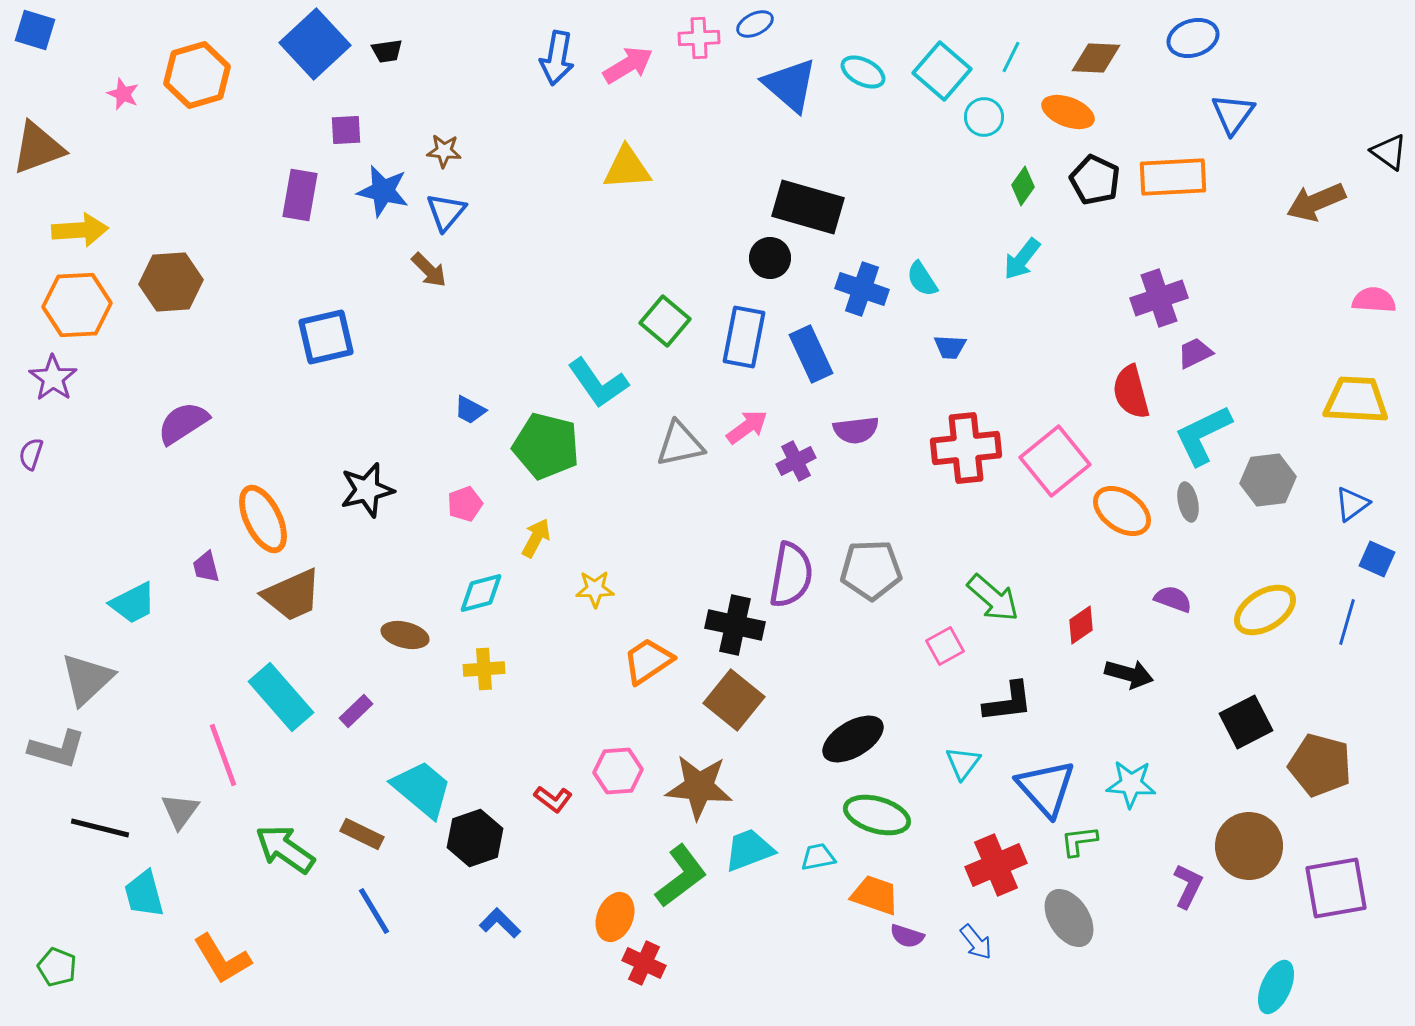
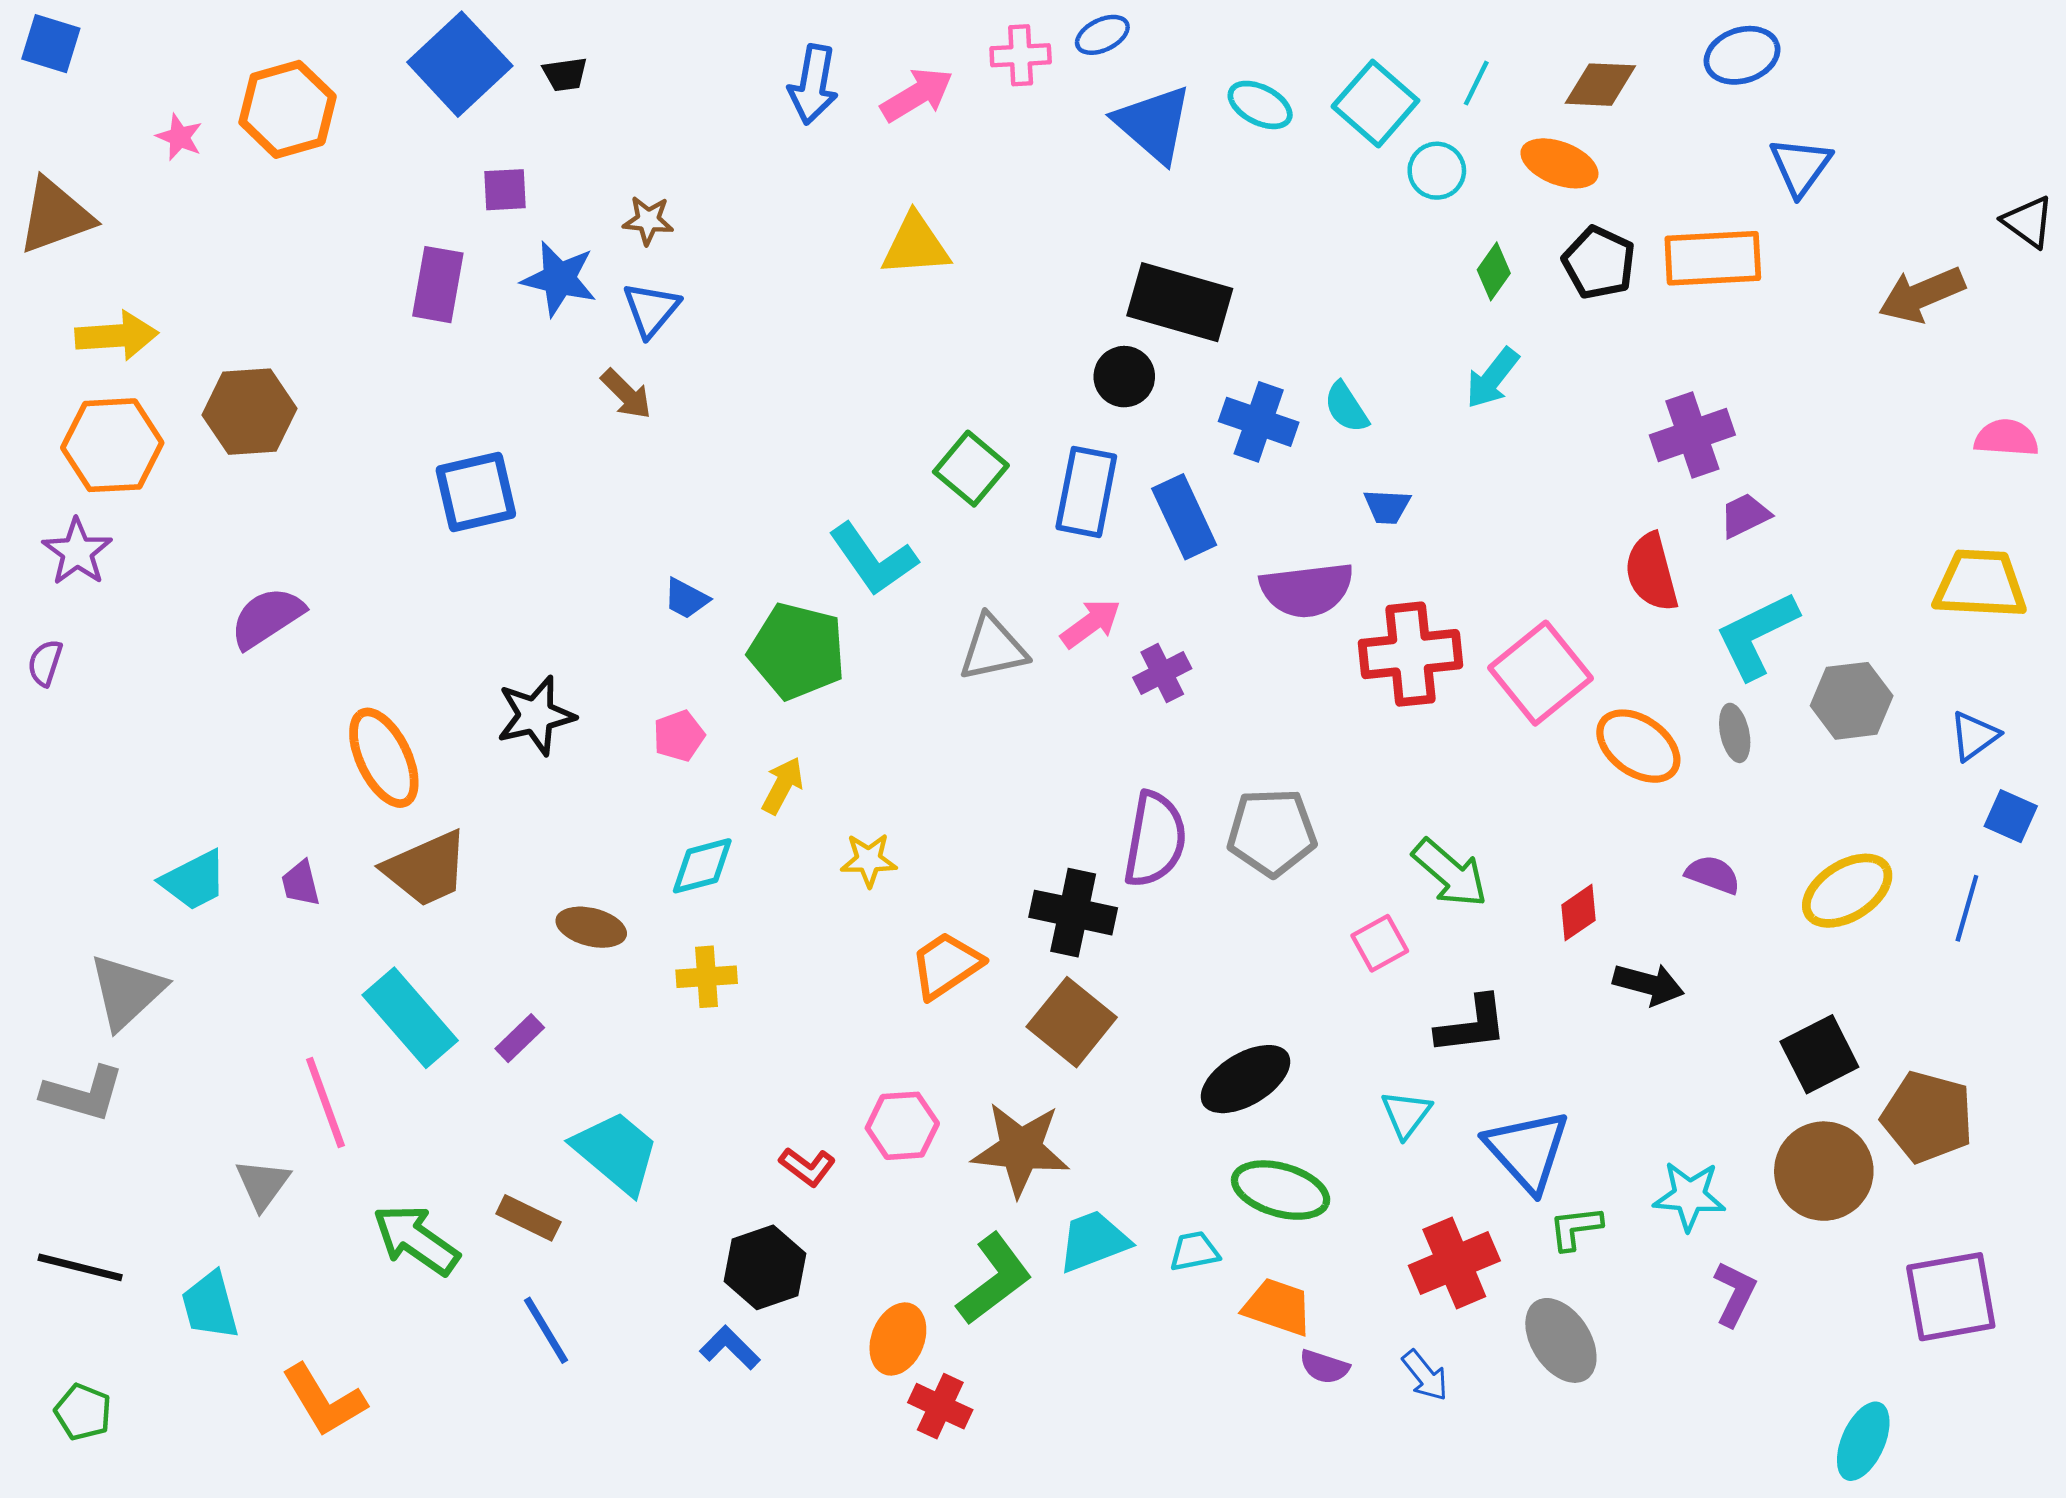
purple semicircle: (856, 430) -> (1307, 590), moved, size x1.4
purple trapezoid: (206, 567) -> (301, 883), moved
cyan star: (1131, 784) -> (1689, 1196), moved
black line: (100, 828) -> (80, 1267), moved
black hexagon: (475, 838) -> (765, 1267), moved
brown circle: (1249, 846) -> (1824, 1171), moved

